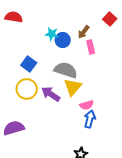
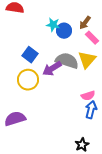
pink rectangle: (91, 47) -> (92, 38), turned -32
yellow triangle: (73, 87) -> (87, 60), moved
purple arrow: (51, 94) -> (52, 69), moved, turned -66

